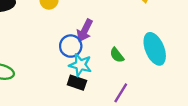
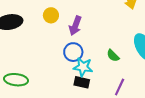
purple arrow: (85, 31) -> (75, 26), moved

